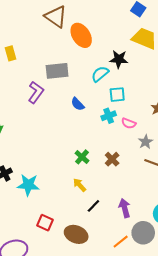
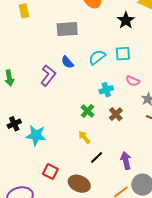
black star: (119, 59) -> (126, 20), turned 30
cyan semicircle: (100, 74) -> (97, 57), moved
purple L-shape: (36, 92) -> (48, 75), moved
blue semicircle: (78, 104) -> (67, 62), moved
cyan cross: (109, 116) -> (106, 90), moved

